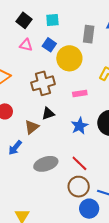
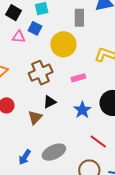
blue square: (49, 45) -> (35, 28), moved
blue arrow: (15, 148) -> (25, 157), moved
red line: (79, 163) -> (98, 142), moved

